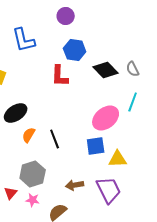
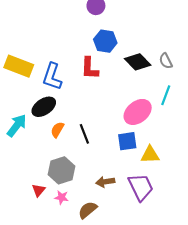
blue L-shape: (24, 40) -> (52, 77), moved, turned 32

